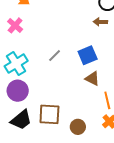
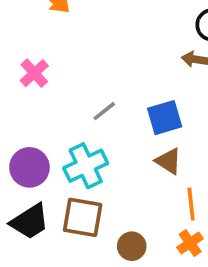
pink cross: (15, 25) -> (34, 73), moved
cyan cross: (16, 64) -> (86, 166), moved

